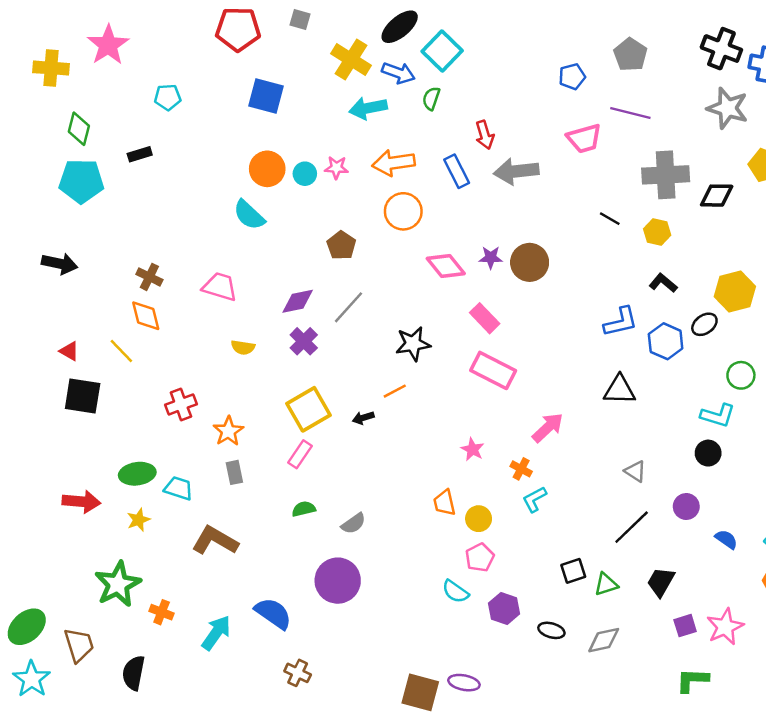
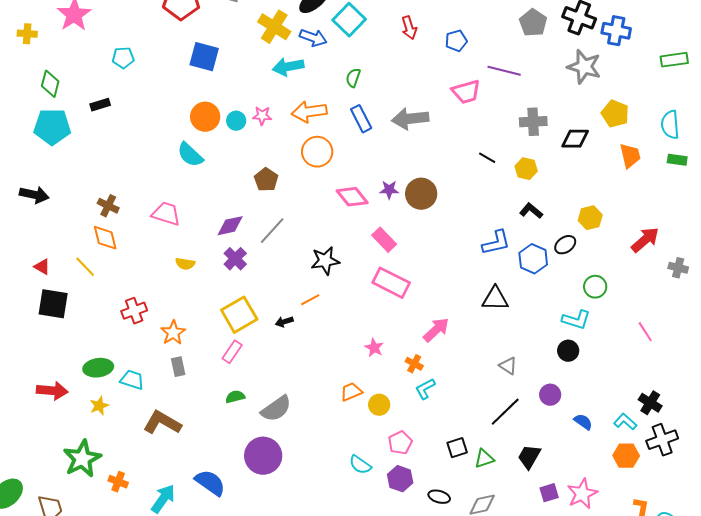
gray pentagon: (630, 55) -> (533, 23), moved
yellow cross: (51, 68) -> (27, 34), size x0.7
green semicircle: (431, 98) -> (353, 78), moved
red arrow: (485, 135) -> (409, 28), moved
gray cross: (666, 175) -> (533, 122), size x0.7
yellow hexagon: (735, 292) -> (590, 218), size x0.7
orange trapezoid: (445, 503) -> (351, 392), turned 80
gray semicircle: (353, 523) -> (276, 409), size x1.5
pink pentagon: (480, 558) -> (400, 443), moved

